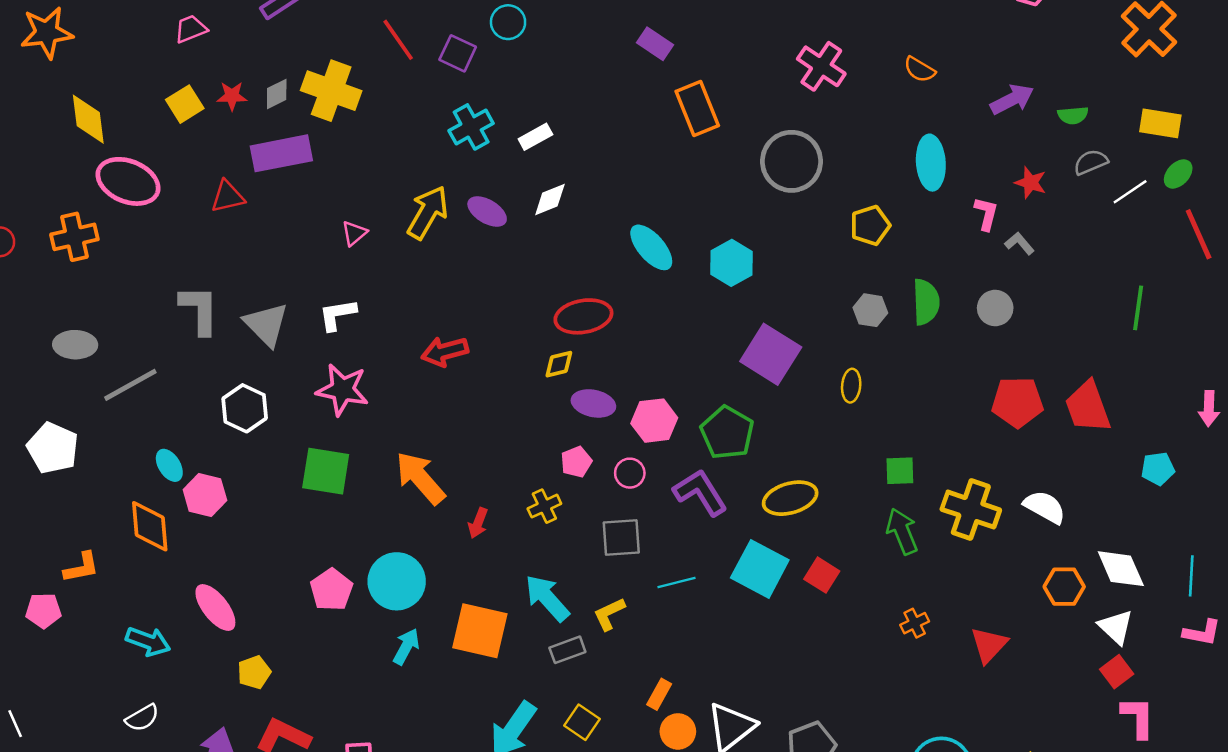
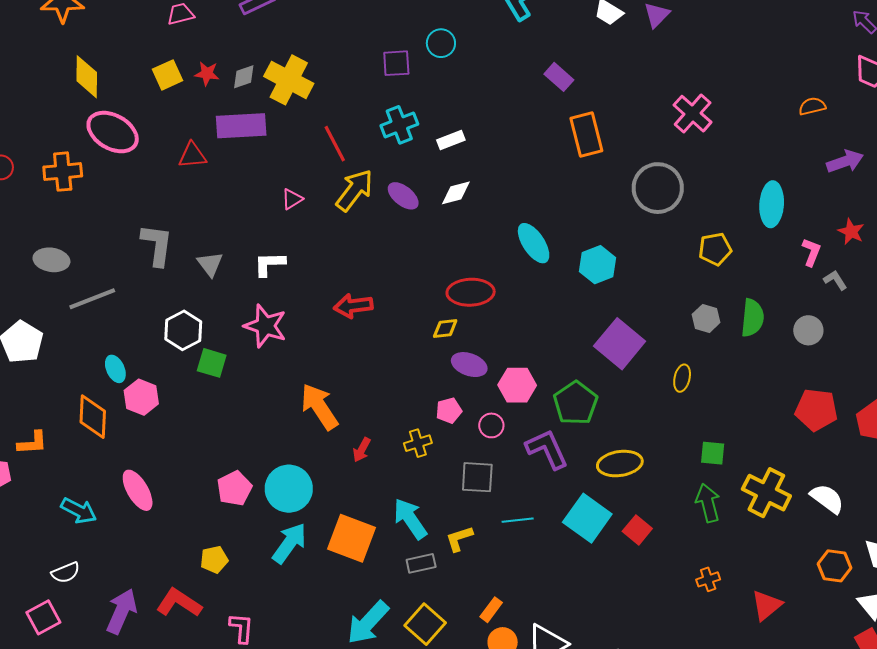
red line: (398, 40) -> (335, 144), moved
purple square: (458, 53) -> (396, 63), turned -36
orange semicircle: (920, 69) -> (812, 106), moved, turned 128
gray triangle: (266, 324) -> (210, 264), size x0.7
green square: (326, 471) -> (212, 363), moved, size x0.7
cyan arrow: (406, 647) -> (290, 543), size x1.4
yellow pentagon: (254, 672) -> (214, 560), moved
yellow square: (582, 722) -> (425, 624), size x1.4

